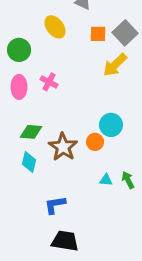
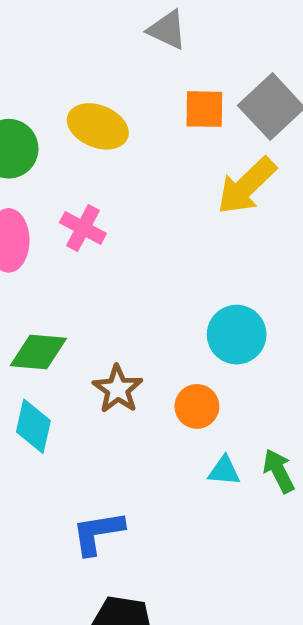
yellow ellipse: (55, 27) -> (98, 126), moved, turned -30
orange circle: (95, 142) -> (197, 406), moved
brown star: (63, 147) -> (118, 389), size x0.7

